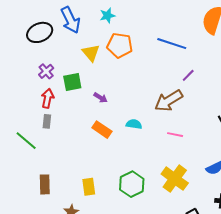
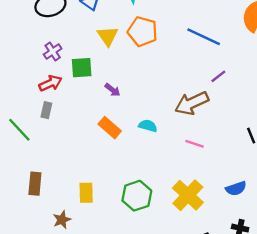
red arrow: (48, 98) -> (50, 83), turned 48

